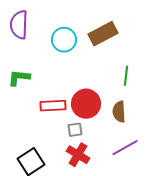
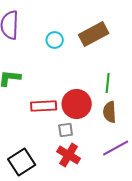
cyan circle: (64, 40) -> (55, 40), size x0.7
green line: (126, 76) -> (108, 83), moved

